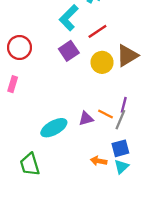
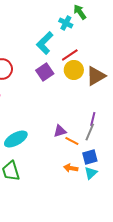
yellow circle: (102, 62) -> (74, 70), moved
orange line: (105, 114) -> (72, 141), moved
cyan ellipse: (54, 128) -> (16, 139), moved

